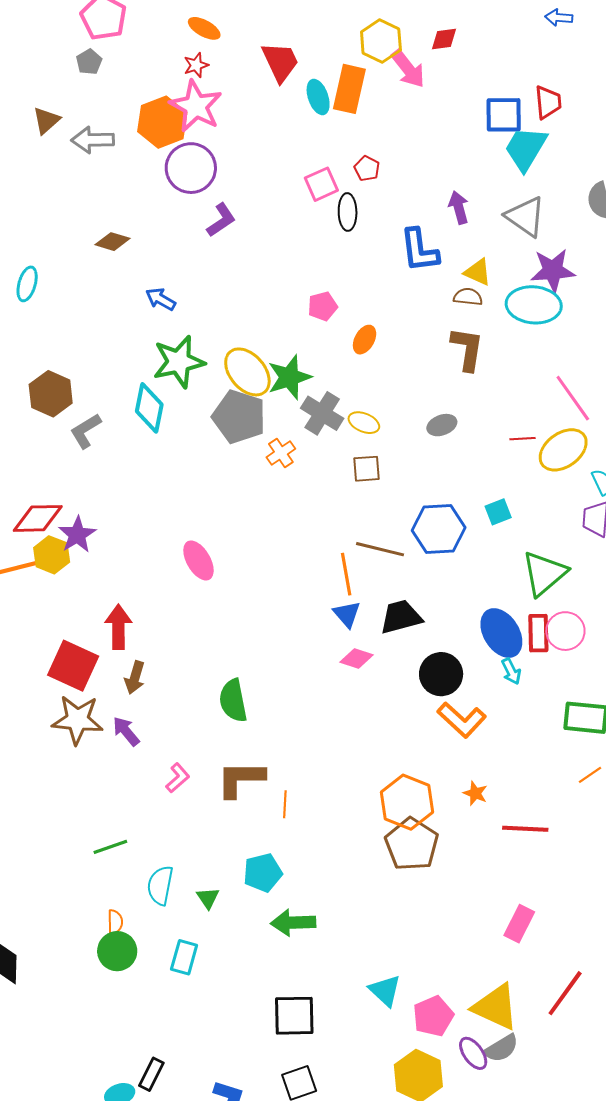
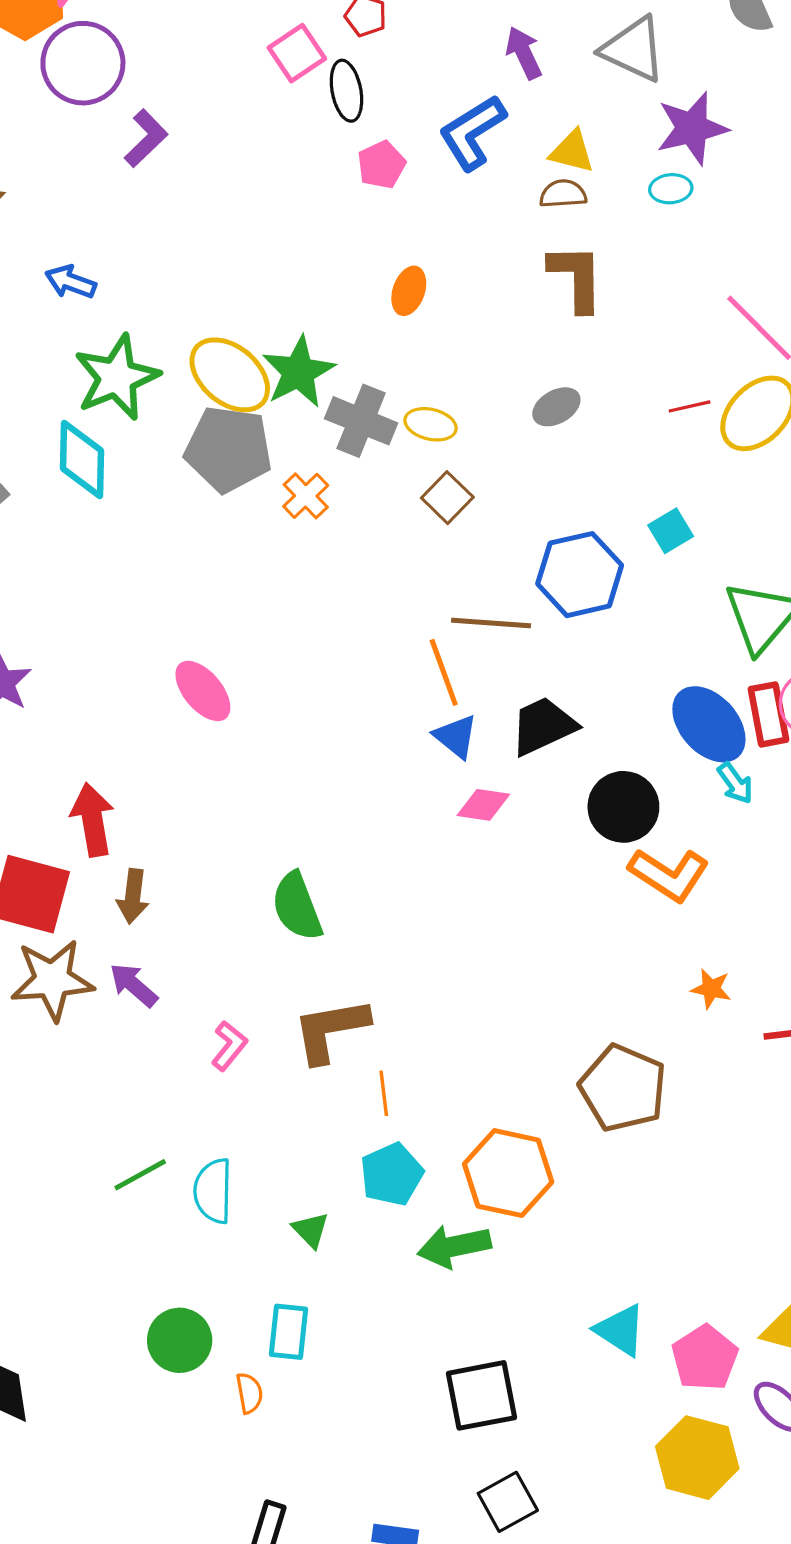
blue L-shape: (419, 250) -> (472, 132), turned 75
cyan ellipse: (534, 305) -> (671, 189), size x0.5
pink pentagon: (323, 306) -> (381, 165), moved
brown square: (366, 469) -> (447, 498), turned -32
orange hexagon: (407, 802) -> (508, 1173), moved
orange line: (285, 804) -> (384, 1093), moved
cyan semicircle: (160, 885) -> (213, 1191), moved
orange semicircle: (115, 922) -> (249, 1393), moved

